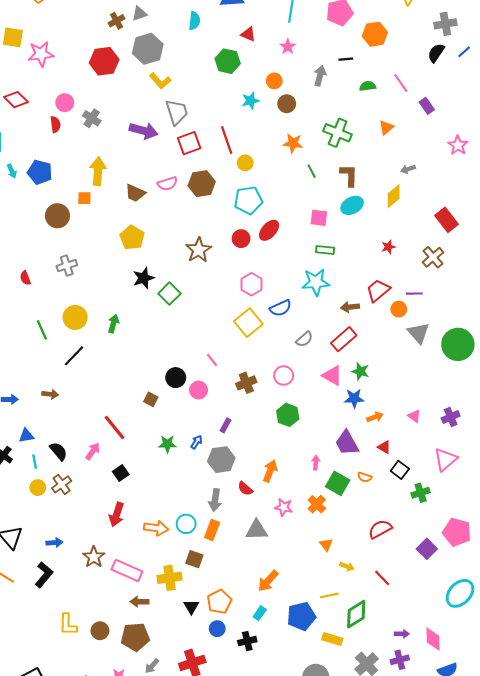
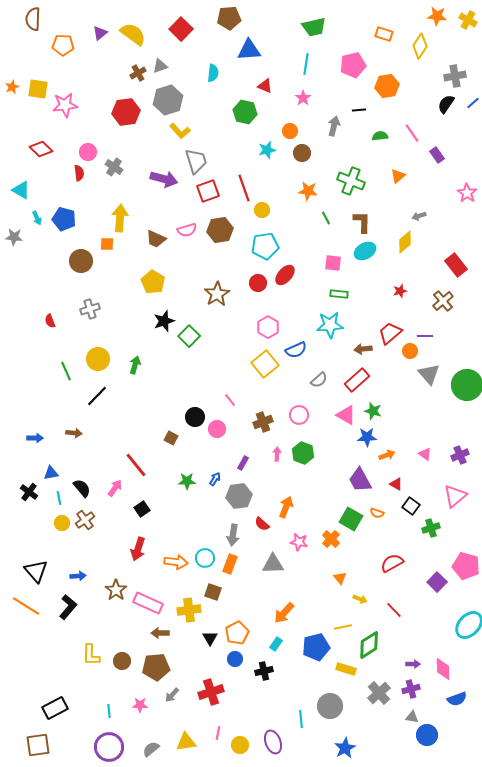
pink arrow: (316, 463) -> (277, 454), moved

